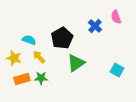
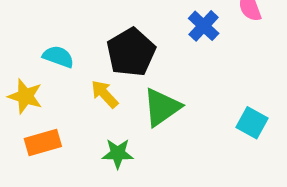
yellow arrow: (39, 57) -> (105, 94), moved
green star: (41, 78) -> (118, 154), moved

